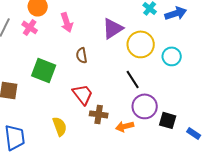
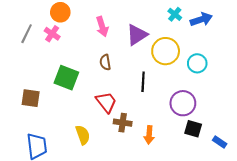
pink arrow: (67, 22) -> (102, 27), moved
black line: (133, 79) -> (143, 82), moved, turned 36
purple circle: (145, 106) -> (183, 103), moved
orange arrow: (125, 126) -> (149, 135), turned -72

